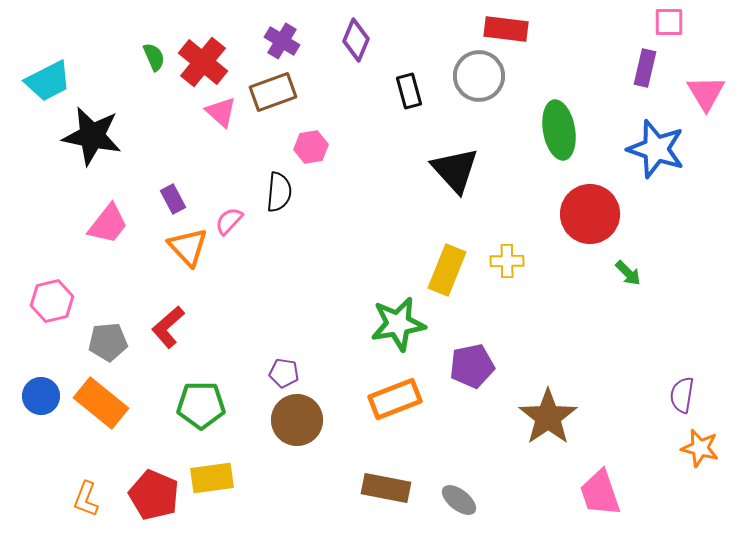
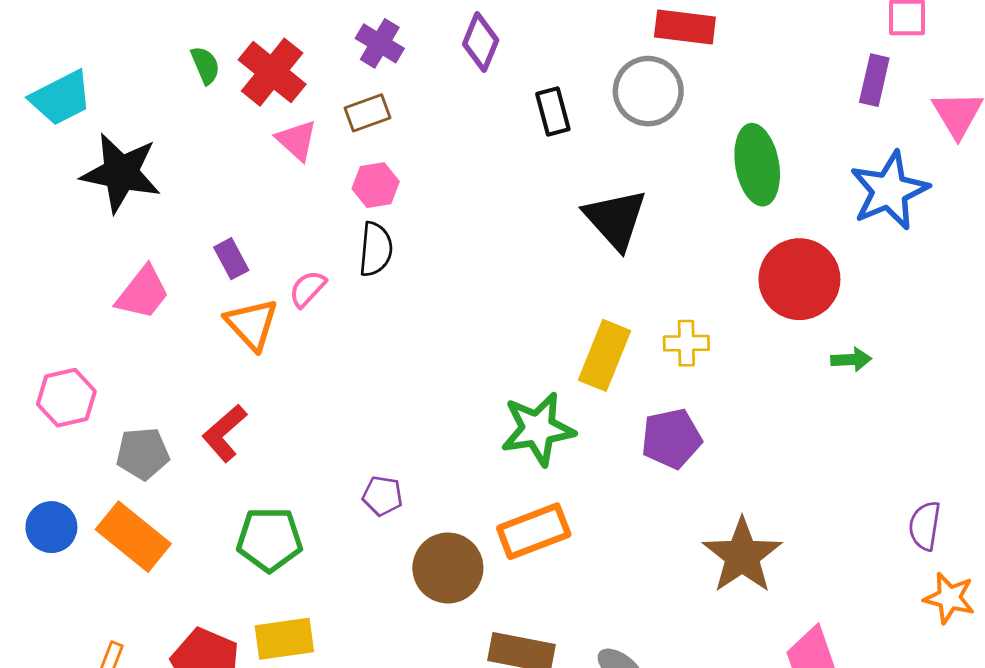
brown rectangle: (273, 92) -> (368, 113), size x0.7
pink hexagon: (311, 147) -> (376, 185), moved
blue star: (656, 149) -> (889, 191), turned 30
green arrow: (628, 273) -> (851, 360), turned -48
purple pentagon: (472, 366) -> (671, 439), moved
brown circle: (297, 420) -> (448, 568), moved

